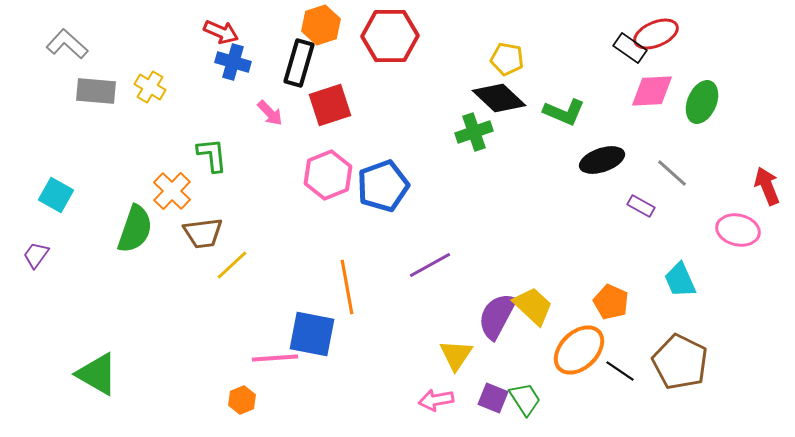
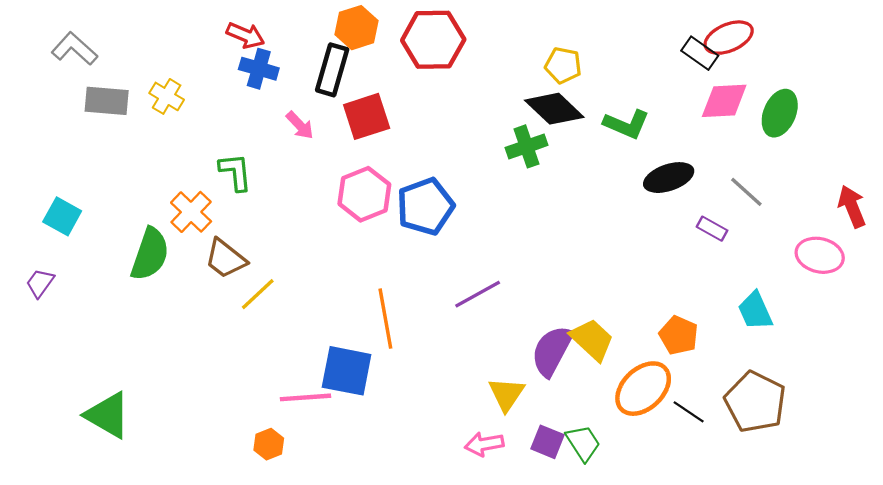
brown trapezoid: (203, 233) -> (225, 259), turned 45

